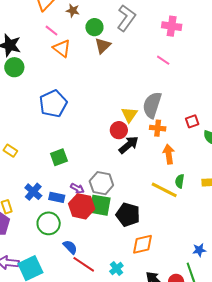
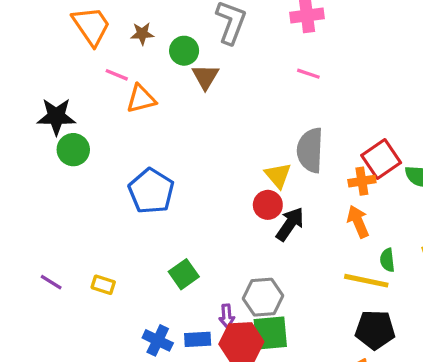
orange triangle: (62, 48) -> (141, 99), turned -36
red square: (192, 121) -> (381, 159), size x1.6
orange cross: (158, 128) -> (362, 181), moved
purple arrow: (77, 188) -> (227, 316), turned 72
black pentagon: (128, 215) -> (375, 330), moved

